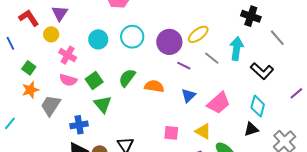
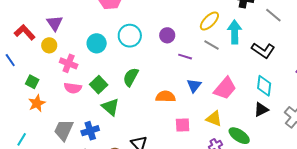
yellow ellipse: (198, 34) -> (209, 21), moved
purple circle: (169, 42) -> (167, 35), size x0.6
orange semicircle: (154, 86) -> (166, 96), moved
gray trapezoid: (51, 105) -> (64, 130), moved

